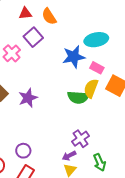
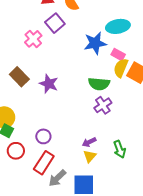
yellow semicircle: (91, 88) -> (121, 68), moved
purple star: (28, 98) -> (49, 84), turned -30
purple cross: (81, 139) -> (103, 105), moved

